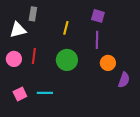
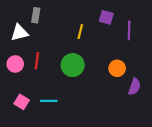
yellow line: (66, 28) -> (80, 31), moved
purple line: (97, 40) -> (129, 30), moved
pink square: (20, 94) -> (22, 102), turned -32

